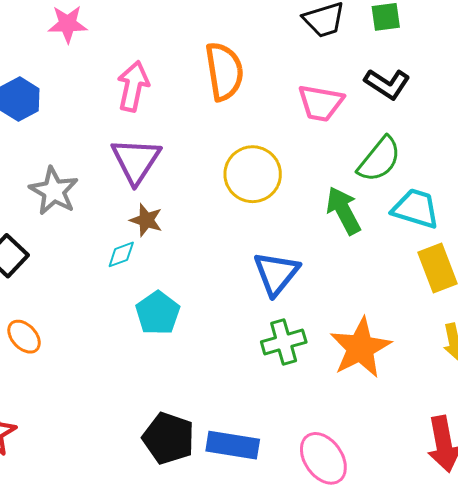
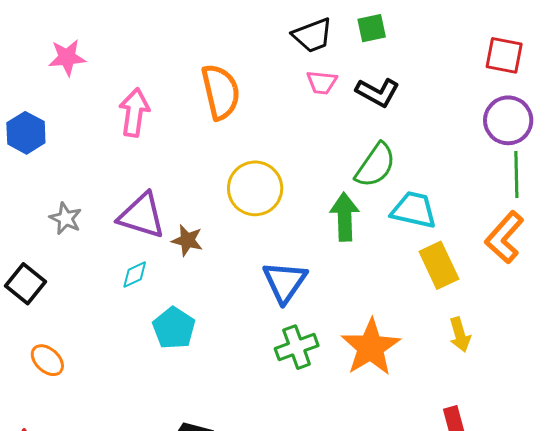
pink trapezoid: (321, 103) -> (322, 82), moved, size x0.7
purple triangle: (136, 161) -> (142, 216), moved, turned -42
gray star: (54, 191) -> (66, 218), size x0.7
green arrow: (343, 211) -> (345, 217), turned 30
brown star: (146, 220) -> (187, 240), moved

